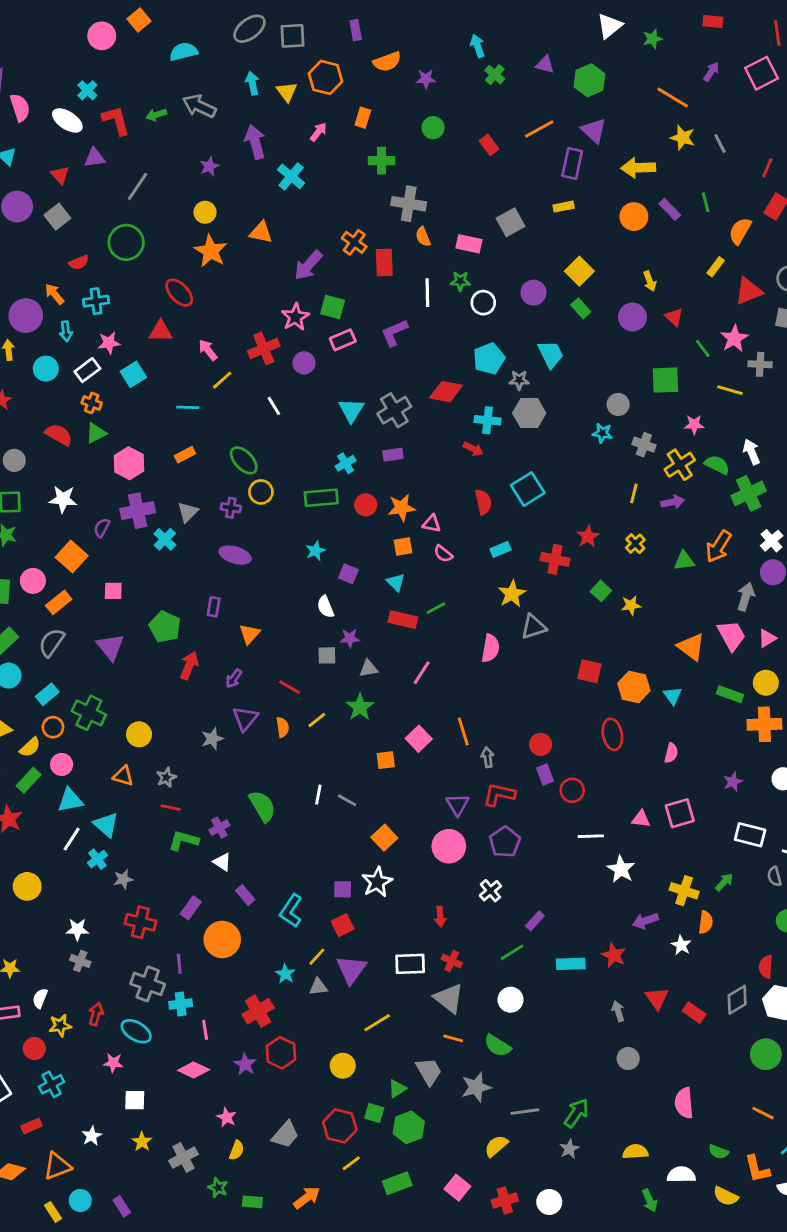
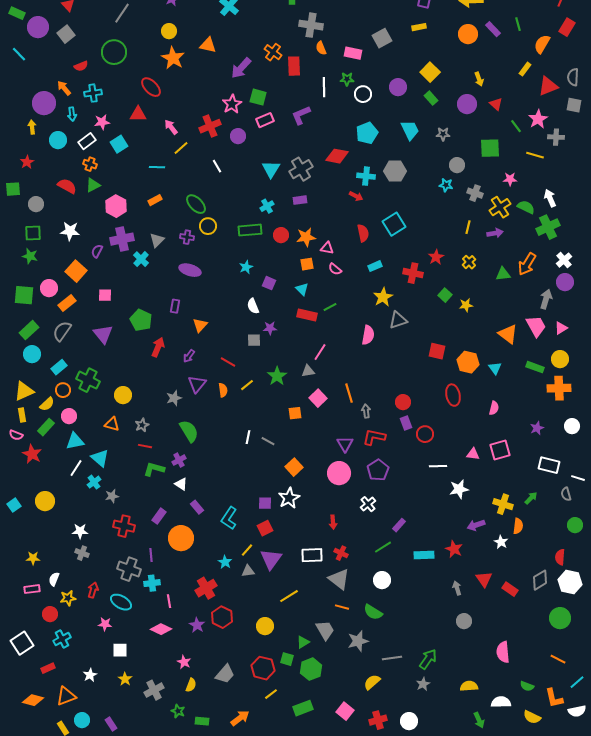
gray star: (519, 380) -> (443, 134), moved
gray triangle: (369, 668) -> (308, 371), moved
green semicircle: (262, 806) -> (189, 431), moved
white star: (621, 869) -> (459, 489), turned 30

